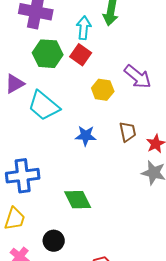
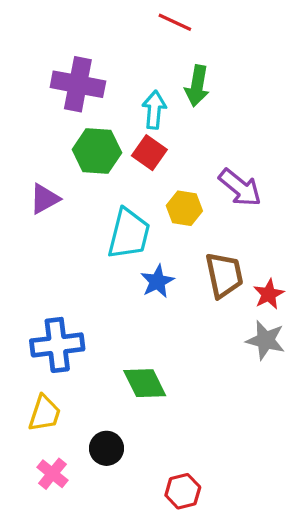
cyan trapezoid: (44, 106) -> (129, 234), moved, turned -116
brown trapezoid: (128, 132) -> (224, 275), size x1.4
blue star: (86, 136) -> (157, 281), turned -30

